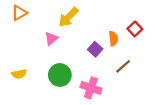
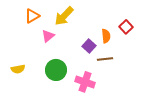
orange triangle: (19, 13) -> (32, 16), moved
brown line: (123, 66) -> (105, 59), moved, turned 35

